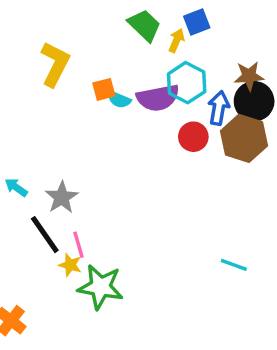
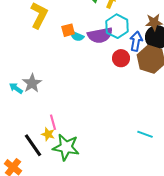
gray star: (62, 197) -> (32, 83), moved
black line: (45, 235) -> (33, 145), moved

